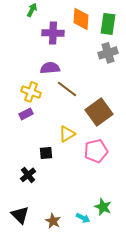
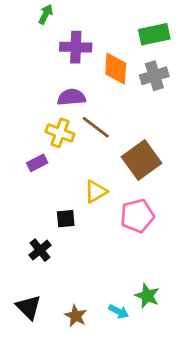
orange diamond: (81, 19) -> (116, 69), moved
green rectangle: (108, 24) -> (154, 34), turned 70
yellow cross: (31, 92) -> (60, 133), moved

